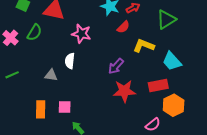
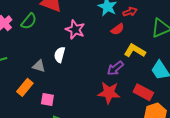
purple arrow: (116, 66) -> (115, 68), moved
red rectangle: (158, 86) -> (143, 92), turned 30
orange rectangle: (41, 109) -> (25, 87), moved, turned 30

